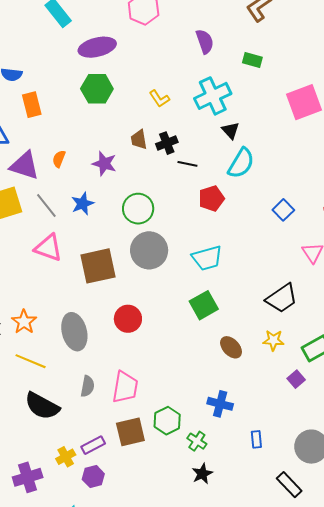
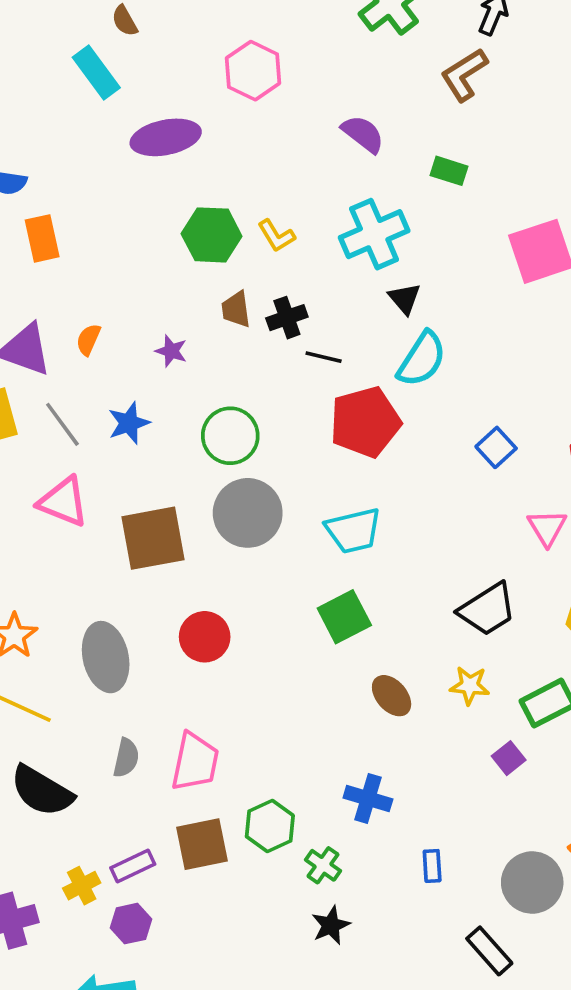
purple semicircle: (205, 41) -> (363, 134), turned -35
green hexagon: (97, 89) -> (212, 235), moved
purple star: (104, 164) -> (171, 351), size x0.7
red pentagon: (211, 198) -> (365, 422), size x1.5

